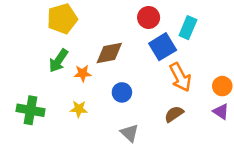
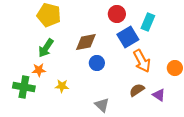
yellow pentagon: (62, 19) -> (49, 15), turned 30
orange star: (83, 73) -> (39, 70), moved
blue circle: (122, 92) -> (97, 63), moved
purple triangle: (221, 111) -> (159, 95), moved

